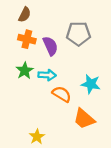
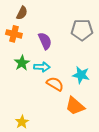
gray pentagon: (78, 34) -> (82, 30), moved
orange cross: (27, 39) -> (14, 34), moved
yellow star: (37, 137) -> (22, 122), moved

